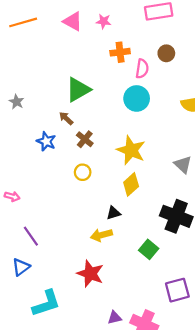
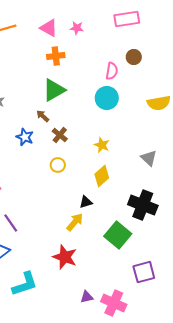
orange cross: (120, 52) -> (56, 56), moved
yellow star: (131, 150) -> (102, 145), size x0.6
yellow arrow: (101, 235) -> (75, 222), turned 144
green square: (149, 249) -> (118, 235), size x1.5

